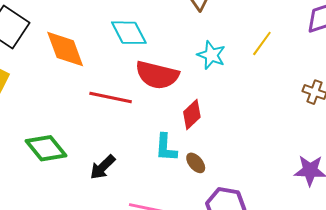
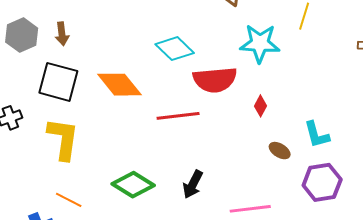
cyan star: (211, 55) -> (260, 43), size x1.4
red diamond: (192, 115) -> (260, 106), size x0.7
cyan L-shape: (166, 148) -> (317, 135), moved

